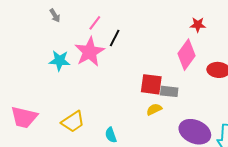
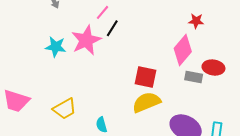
pink line: (95, 23) -> (103, 12), moved
gray rectangle: (169, 91) -> (194, 77), moved
yellow semicircle: (154, 109) -> (146, 102), size x1.8

